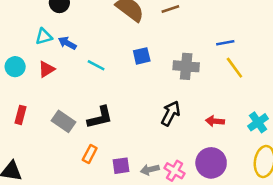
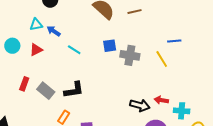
gray cross: (186, 66) -> (130, 55), moved
yellow line: (234, 68) -> (162, 59), moved
black arrow: (171, 113) -> (140, 105), moved, turned 72
red rectangle: (20, 115) -> (24, 84), moved
cyan cross: (258, 122) -> (182, 111), moved, turned 35

